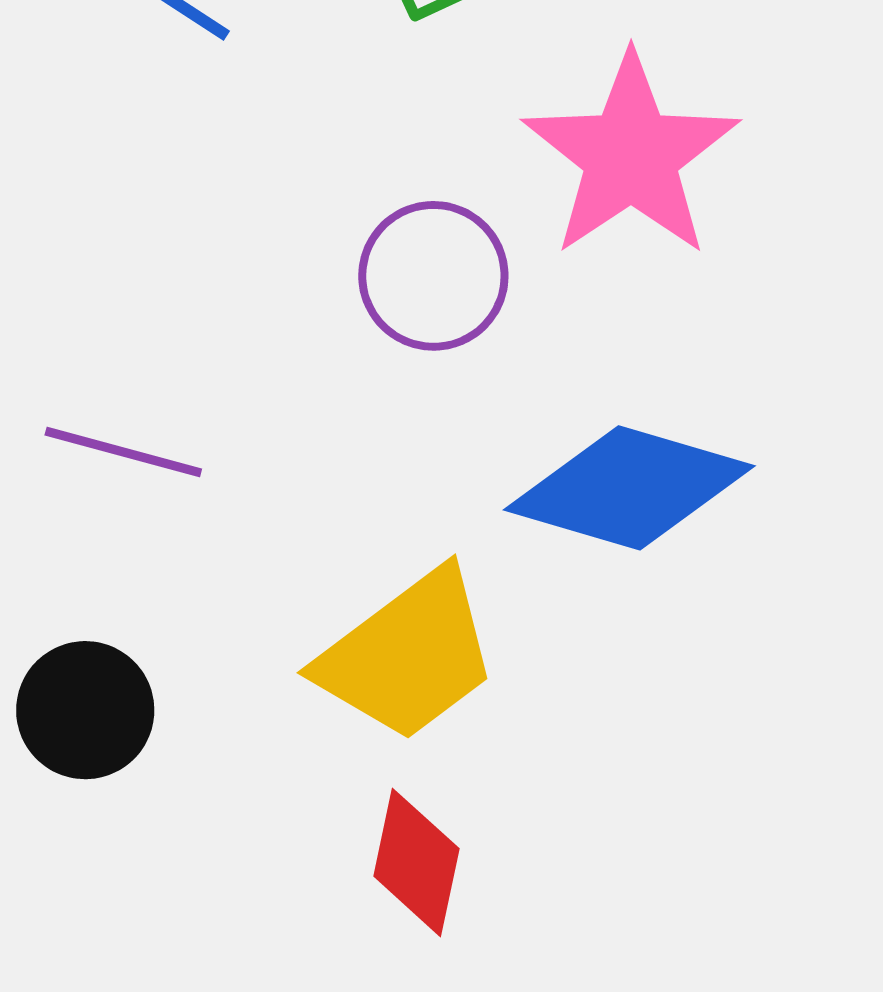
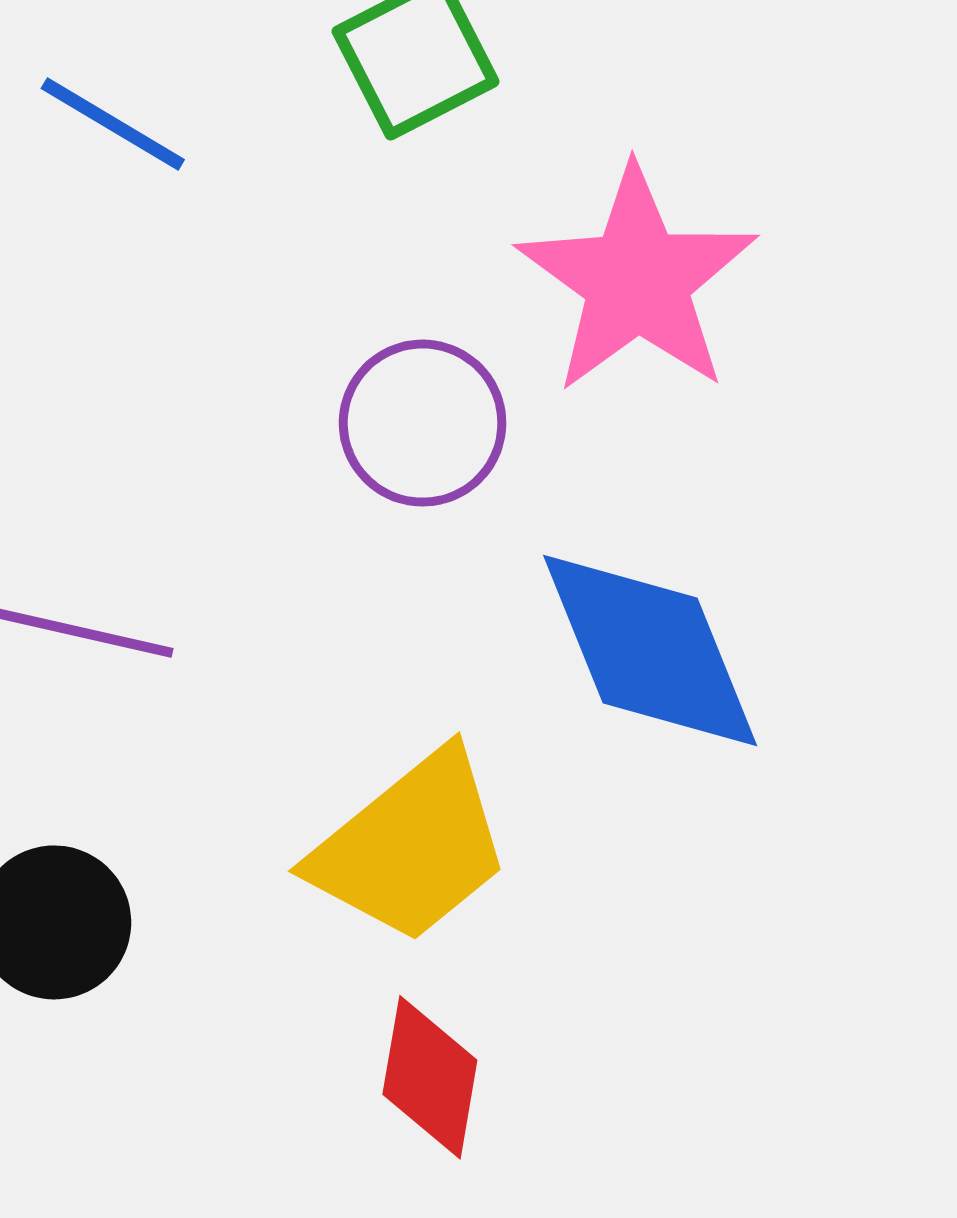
blue diamond: (629, 488) -> (650, 650), turned 54

